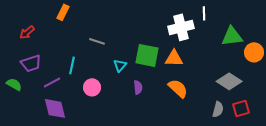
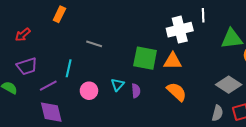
cyan triangle: (120, 65) -> (118, 85), moved

